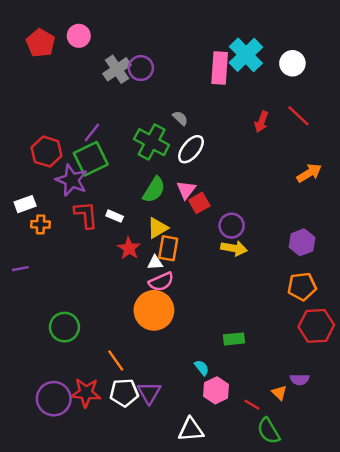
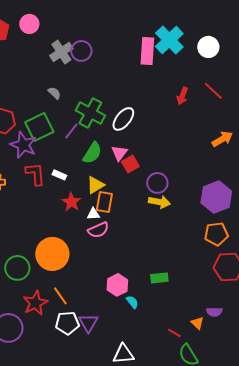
gray semicircle: (180, 118) -> (54, 93), moved
purple line: (92, 132) -> (71, 131), moved
purple hexagon: (302, 242) -> (216, 197), size x1.4
orange circle: (154, 310) -> (52, 254), moved
pink hexagon: (216, 390) -> (117, 285), moved
red star: (86, 393) -> (35, 303), moved, turned -30

